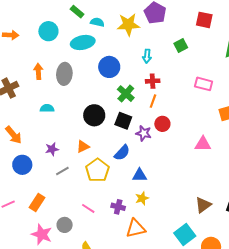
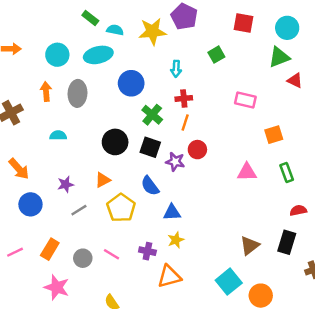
cyan circle: (48, 31) -> (57, 55), moved
blue semicircle: (122, 153) -> (150, 186), turned 102
gray circle: (65, 225) -> (83, 258), moved

